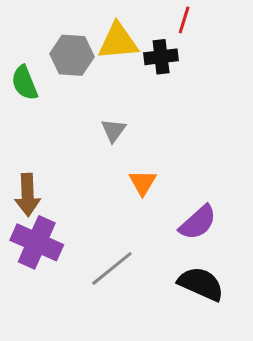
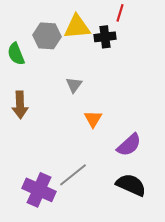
brown arrow: (28, 195) -> (20, 105), moved
purple cross: (37, 242) -> (39, 190), moved

